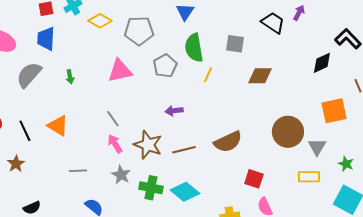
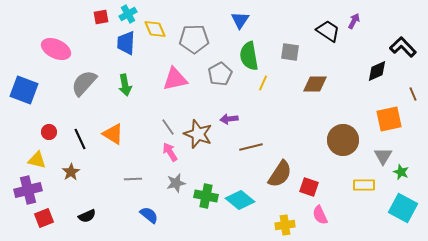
yellow diamond: (100, 21) -> (155, 29), turned 35
blue trapezoid: (46, 39) -> (126, 43), moved
green arrow: (70, 77) -> (125, 85), size x1.5
brown semicircle: (228, 142) -> (280, 174), moved, turned -32
brown star: (148, 145) -> (198, 134), moved
gray triangle: (317, 147) -> (383, 156), moved
brown line: (184, 150) -> (251, 147), moved
gray star: (121, 175) -> (176, 183), turned 30

